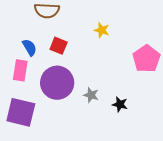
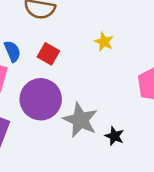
gray star: (91, 95) -> (80, 120), size x1.8

